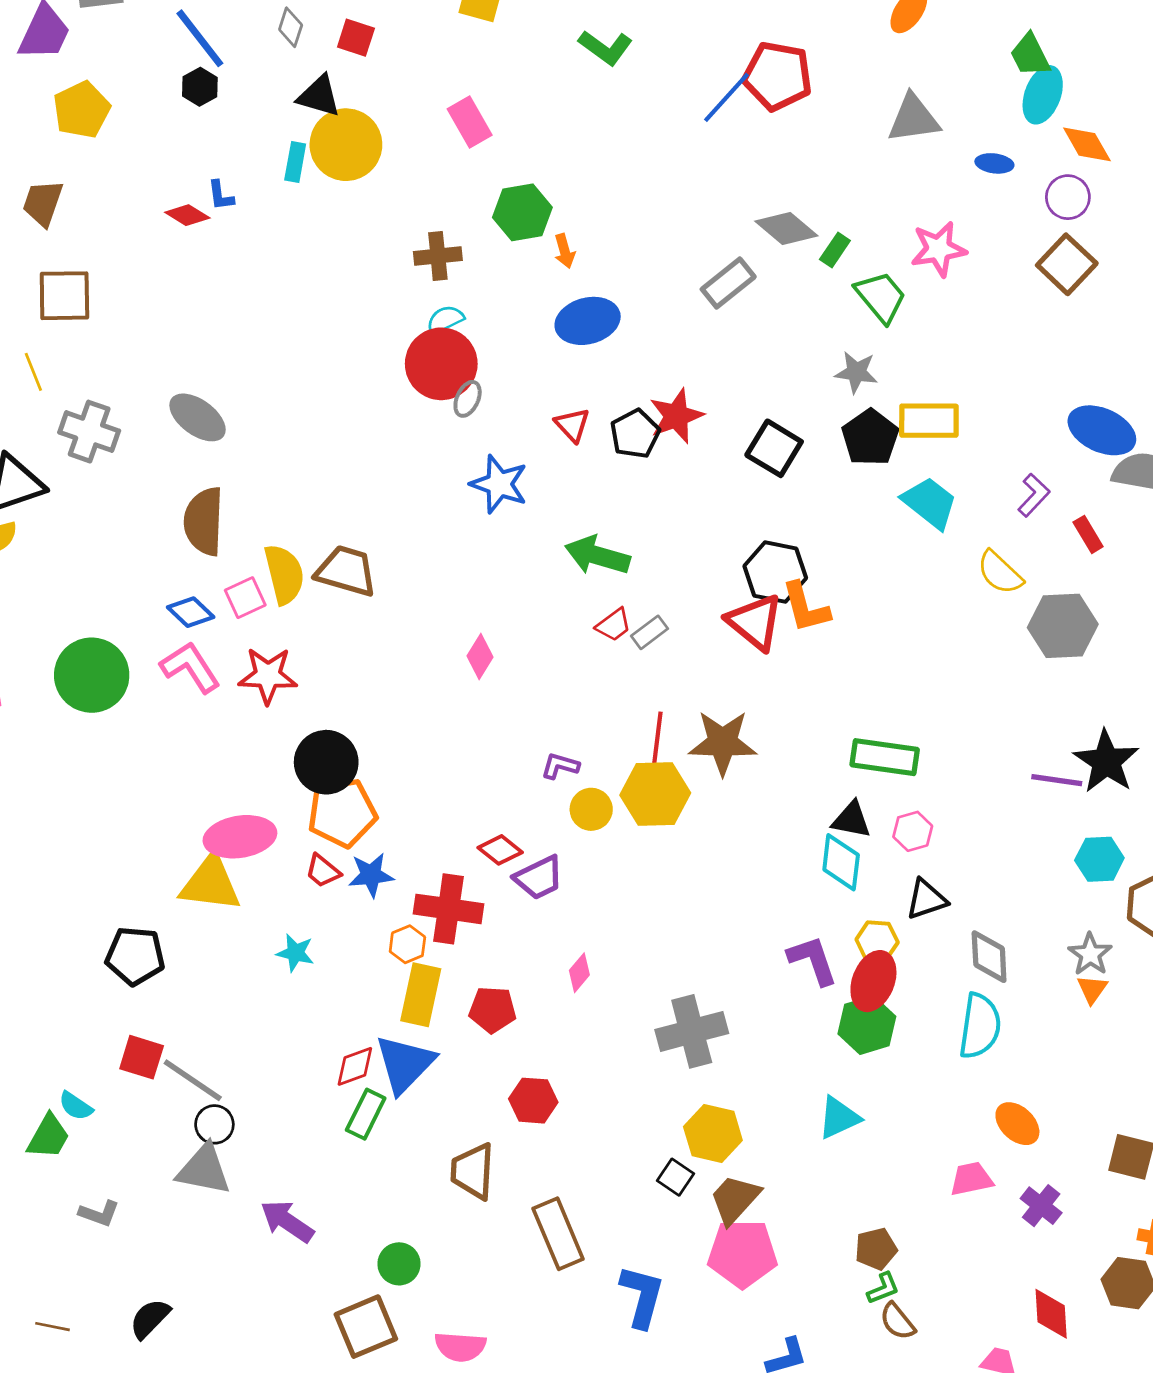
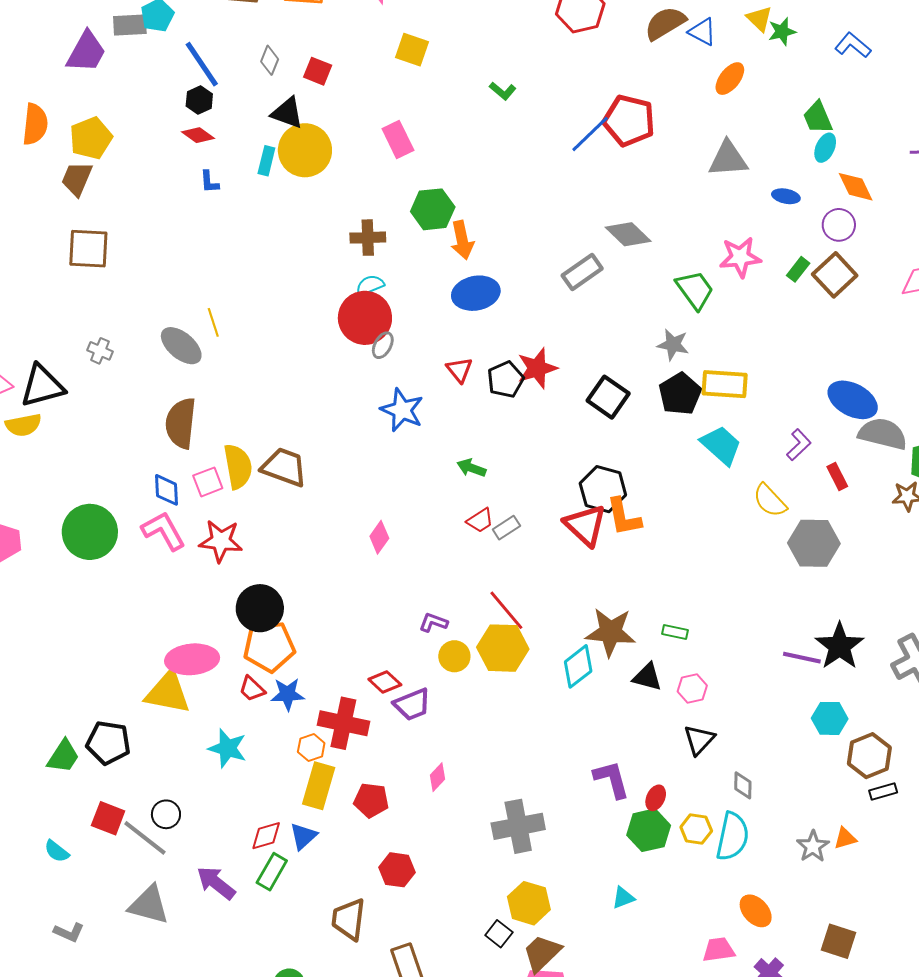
green L-shape: (606, 48) -> (503, 91), size x0.7
cyan ellipse: (1043, 95) -> (825, 148), size x0.7
yellow pentagon: (82, 110) -> (91, 138), moved
red diamond: (187, 215) -> (198, 135), moved
green rectangle: (835, 250) -> (798, 269), moved
orange arrow: (565, 251) -> (462, 240), size x1.5
yellow line: (33, 372) -> (213, 322), moved
gray cross: (89, 432) -> (100, 351), size x0.6
green arrow: (597, 555) -> (471, 468), size x0.6
blue diamond: (191, 612) -> (167, 490), turned 40
red line: (657, 743) -> (506, 610), turned -51
brown star: (723, 743) -> (611, 632), moved
green rectangle: (885, 757) -> (675, 632), size x0.5
cyan diamond: (841, 862) -> (578, 666), moved, turned 42
black triangle: (926, 899) -> (699, 740), turned -32
yellow hexagon: (877, 941) -> (696, 829), moved
cyan star: (295, 953) -> (227, 748), size x1.4
gray star: (1090, 954) -> (813, 846), moved
gray diamond: (989, 957) -> (743, 785), size x0.7
red ellipse: (873, 981) -> (656, 798), size x0.6
orange triangle: (1092, 989) -> (845, 838), moved, turned 35
blue triangle: (405, 1064) -> (303, 836), size x0.6
cyan triangle: (839, 1118) -> (623, 898), size x0.7
black circle: (214, 1124) -> (166, 814), moved
green trapezoid: (48, 1137) -> (63, 756), moved
purple arrow: (287, 1221) -> (216, 883), moved

